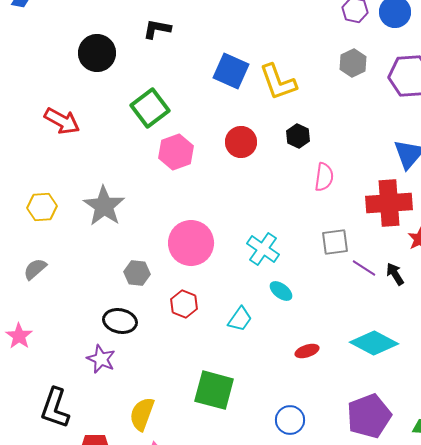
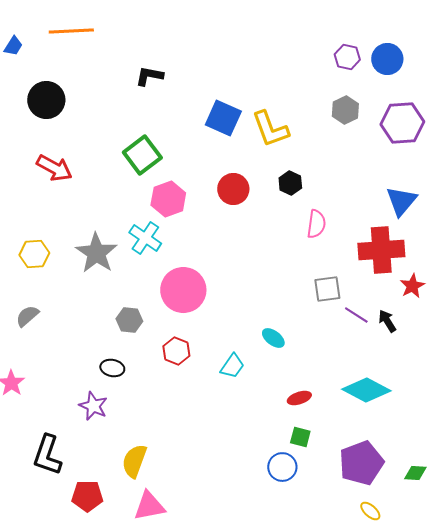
black circle: (97, 53) -> (46, 100), moved
cyan cross: (263, 249) -> (145, 238), moved
black ellipse: (120, 321) -> (112, 368), size x0.7
green square: (214, 390) -> (300, 437), moved, size x0.5

